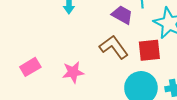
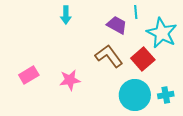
red square: (149, 50) -> (143, 59), turned -35

